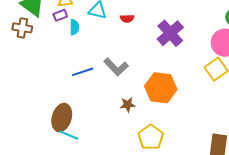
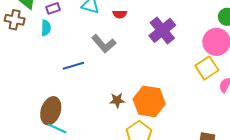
cyan semicircle: (74, 27) -> (46, 28), moved
gray L-shape: (116, 67) -> (104, 44), moved
orange hexagon: (161, 88) -> (149, 101), moved

